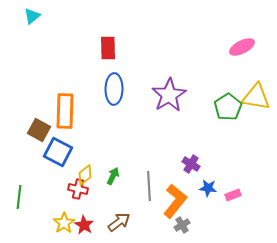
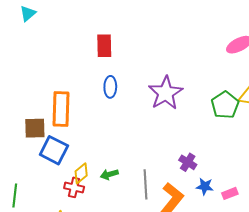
blue ellipse: (114, 89) -> (110, 87), size x0.7
brown square: (39, 130) -> (35, 128), turned -30
green arrow: (113, 176) -> (109, 174), turned -132

